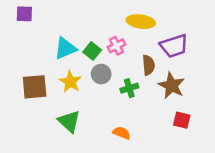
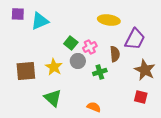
pink cross: (116, 46) -> (90, 47), moved
purple trapezoid: (174, 46) -> (135, 39), turned -45
cyan triangle: (65, 48) -> (40, 21), moved
brown star: (172, 86) -> (145, 70), moved

